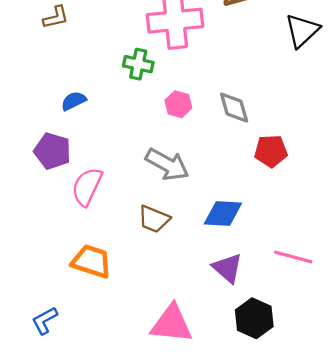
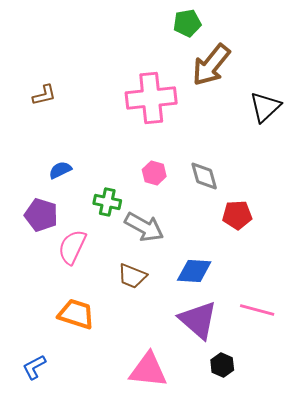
green cross: (138, 64) -> (107, 202), moved
purple triangle: (227, 268) -> (198, 320), size x1.4
black hexagon: (254, 318) -> (222, 365), size x0.7

